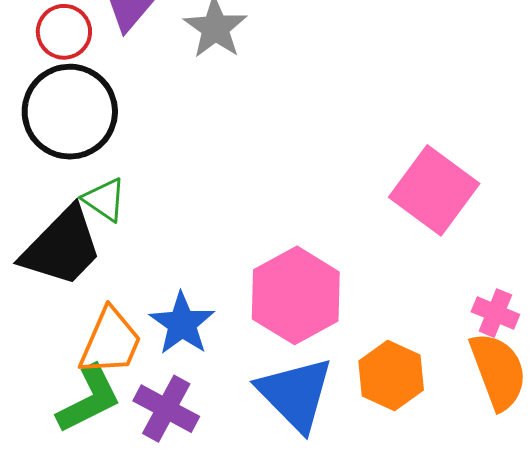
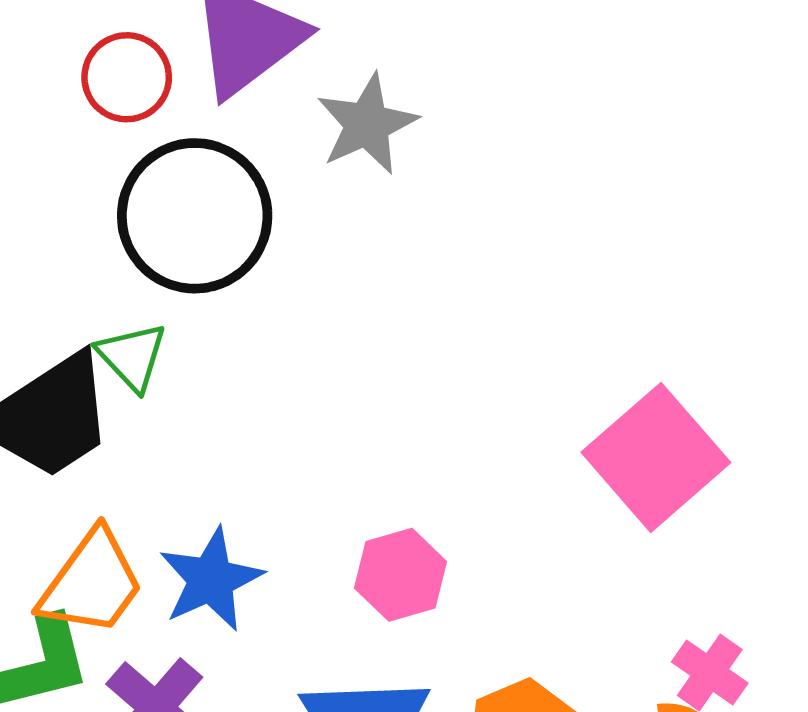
black circle: (70, 112) -> (195, 216), moved
pink hexagon: (296, 295) -> (401, 575), size x0.6

